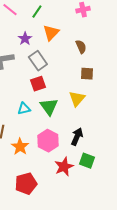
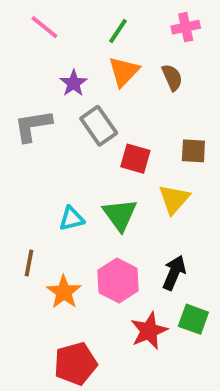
green line: (37, 12) -> (118, 31), moved
brown semicircle: (81, 47) -> (172, 77), moved
red square: (38, 84) -> (135, 159), moved, turned 35

